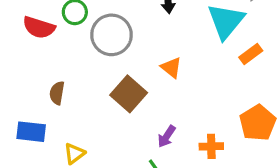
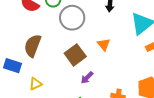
brown semicircle: (57, 93) -> (33, 46), size x1.6
purple arrow: (167, 136) -> (87, 78), moved

